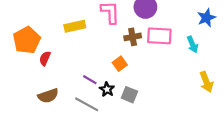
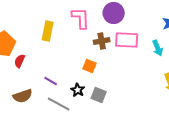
yellow rectangle: (75, 26) -> (48, 31), turned -66
orange square: (120, 64) -> (90, 66), turned -32
purple line: (90, 80) -> (51, 81), moved

